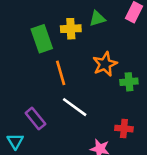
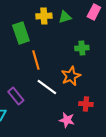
yellow cross: (71, 29) -> (44, 16), moved
orange star: (105, 64) -> (71, 76), moved
green cross: (129, 82) -> (82, 48), moved

